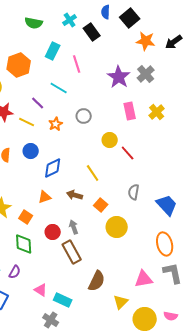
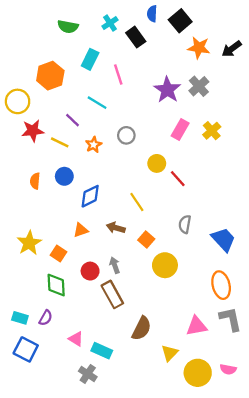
pink rectangle: (130, 111) -> (180, 130), turned 42

